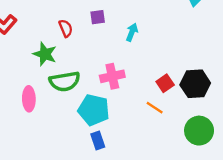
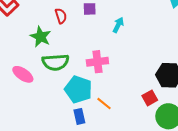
red square: (165, 83) -> (150, 98), moved
pink ellipse: (29, 99) -> (23, 74), turned -60
orange line: (155, 108) -> (104, 104), moved

